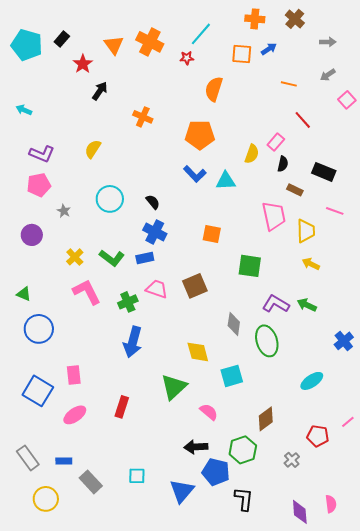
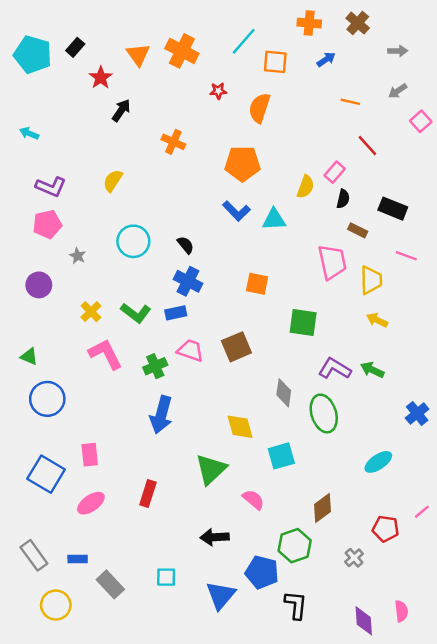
orange square: (242, 54) -> (275, 62), moved
red star: (187, 58) -> (218, 91), moved
black arrow: (196, 447) -> (215, 537), moved

